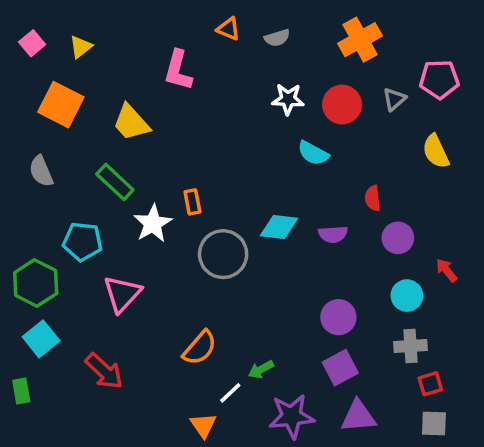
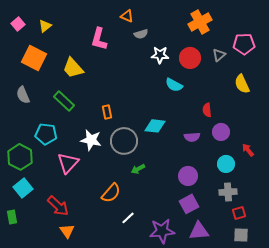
gray semicircle: (277, 38) -> (141, 34), moved
white star: (153, 223) -> (91, 140), moved, turned -30
purple semicircle: (333, 234) -> (192, 137), moved
green arrow: (261, 369) -> (138, 169), moved
orange triangle: (203, 425) -> (67, 231), moved

